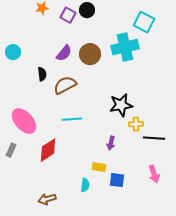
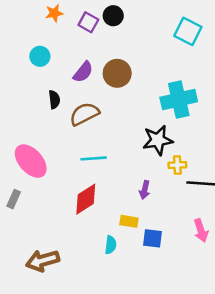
cyan cross: (125, 47) -> (179, 100), moved
cyan circle: (13, 52) -> (40, 56), moved
red diamond: (48, 150) -> (86, 199), moved
brown arrow: (47, 199) -> (42, 261), moved, size x1.4

